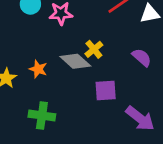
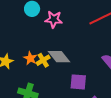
yellow cross: (94, 49) -> (43, 60), moved

